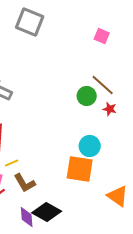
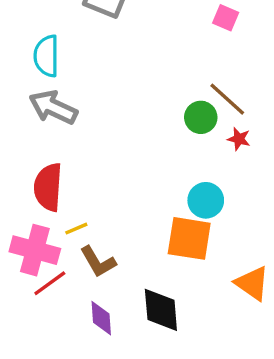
black diamond: (47, 212) -> (161, 310), moved, turned 56

